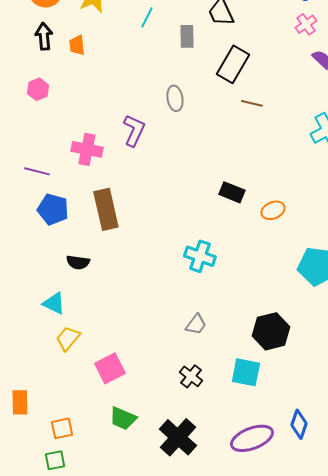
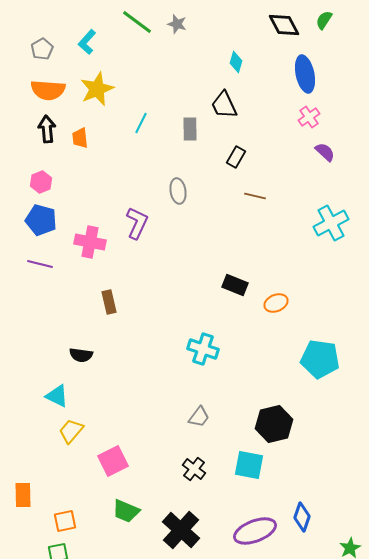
cyan line: (147, 17) -> (141, 123), moved
black rectangle: (233, 64) -> (236, 157), size x0.6
blue pentagon: (53, 209) -> (41, 220), moved
brown rectangle: (106, 209) -> (109, 302), size x0.6

